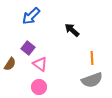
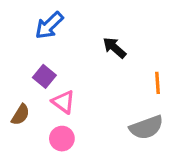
orange line: (92, 58) -> (158, 83), moved
brown semicircle: (10, 64) -> (20, 115), moved

